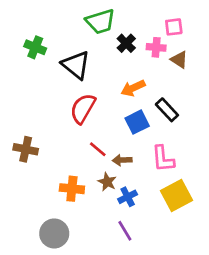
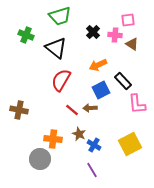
green trapezoid: (100, 22) -> (60, 16), moved
pink L-shape: (163, 159) -> (137, 104), moved
brown arrow: (122, 160) -> (90, 108), moved
blue cross: (128, 197) -> (94, 145), turned -32
gray circle: (54, 233) -> (40, 159), moved

